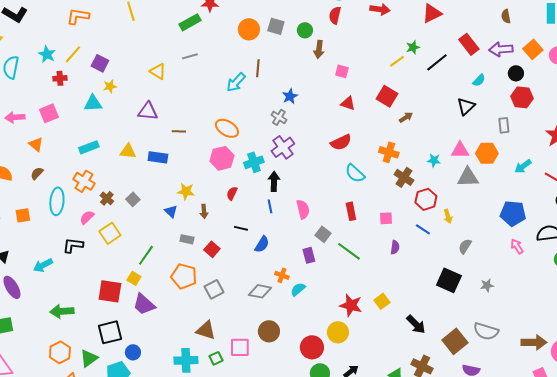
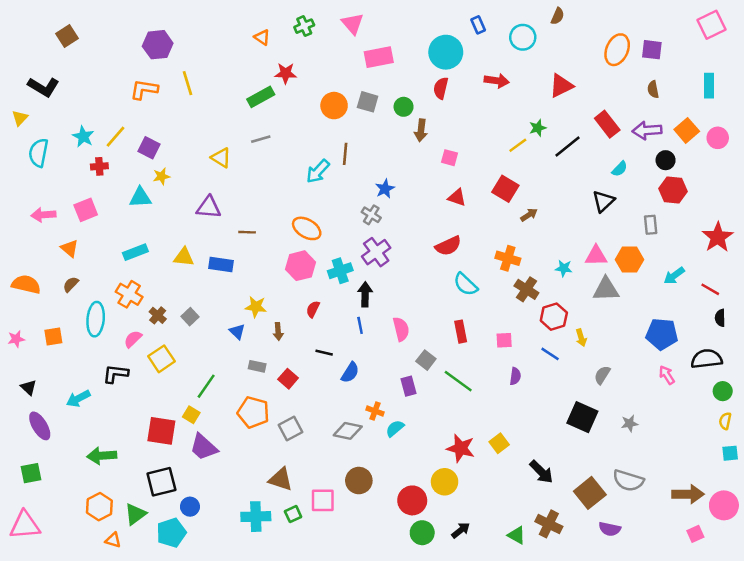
orange L-shape: (78, 16) -> (144, 89), moved

